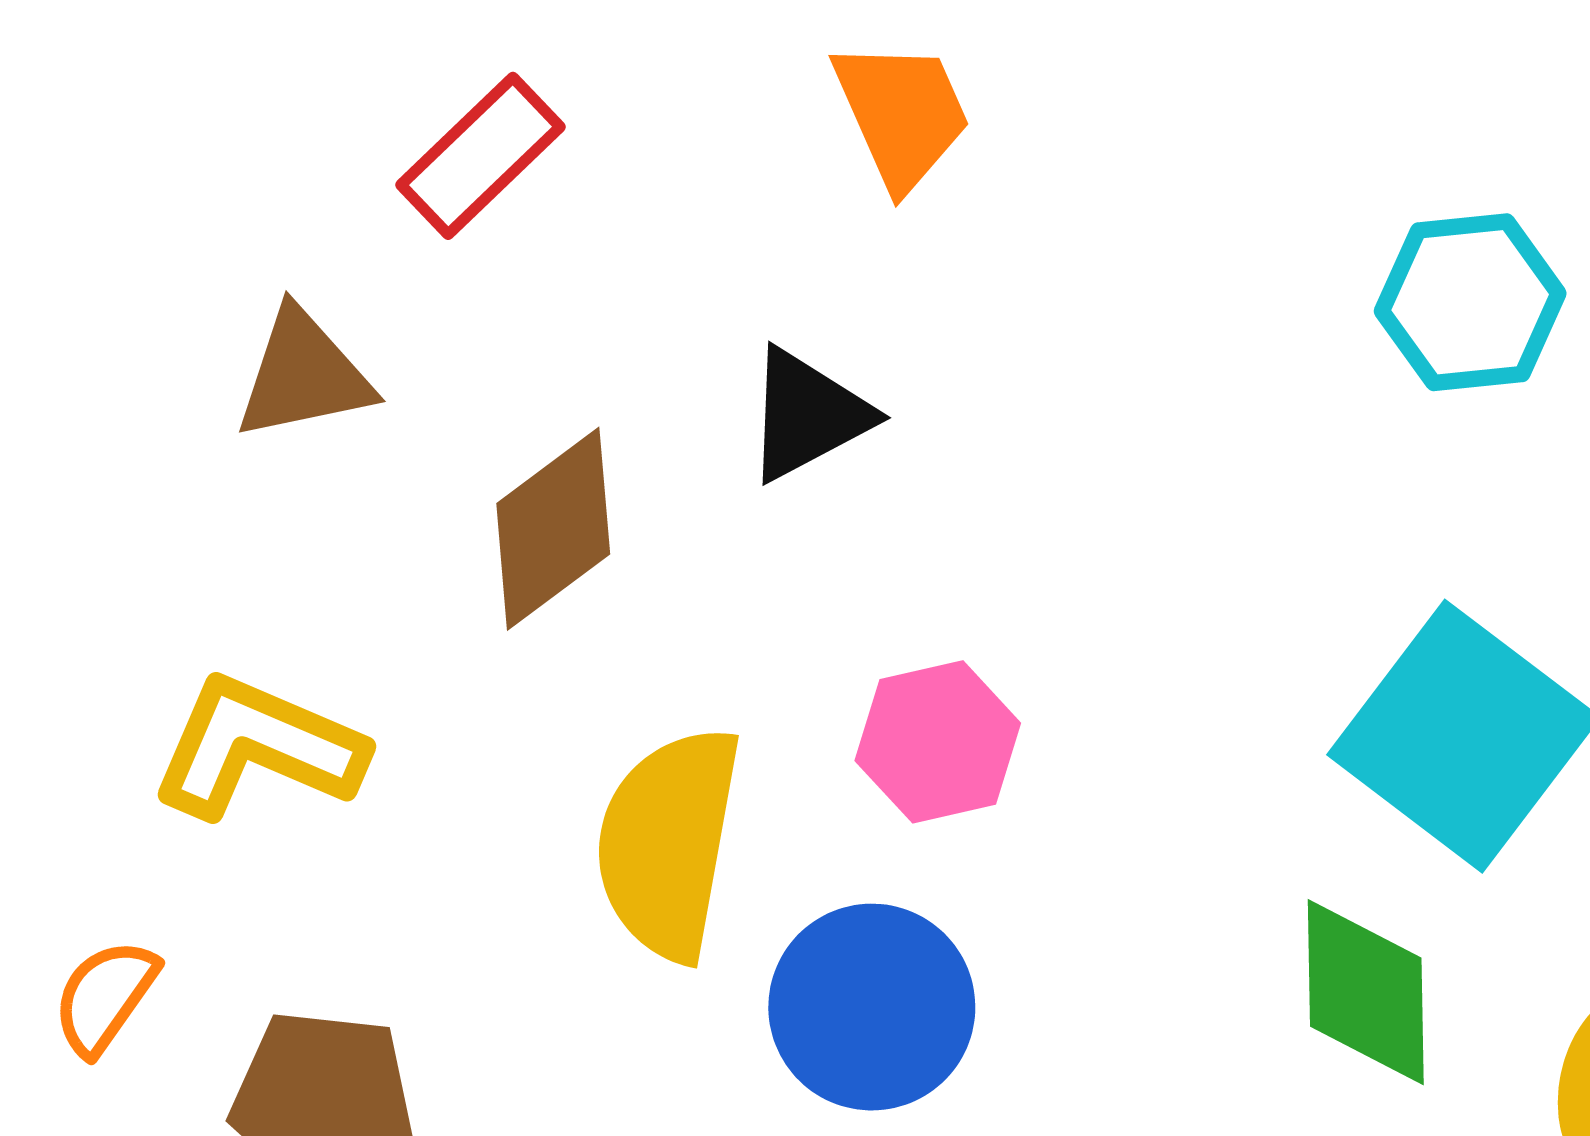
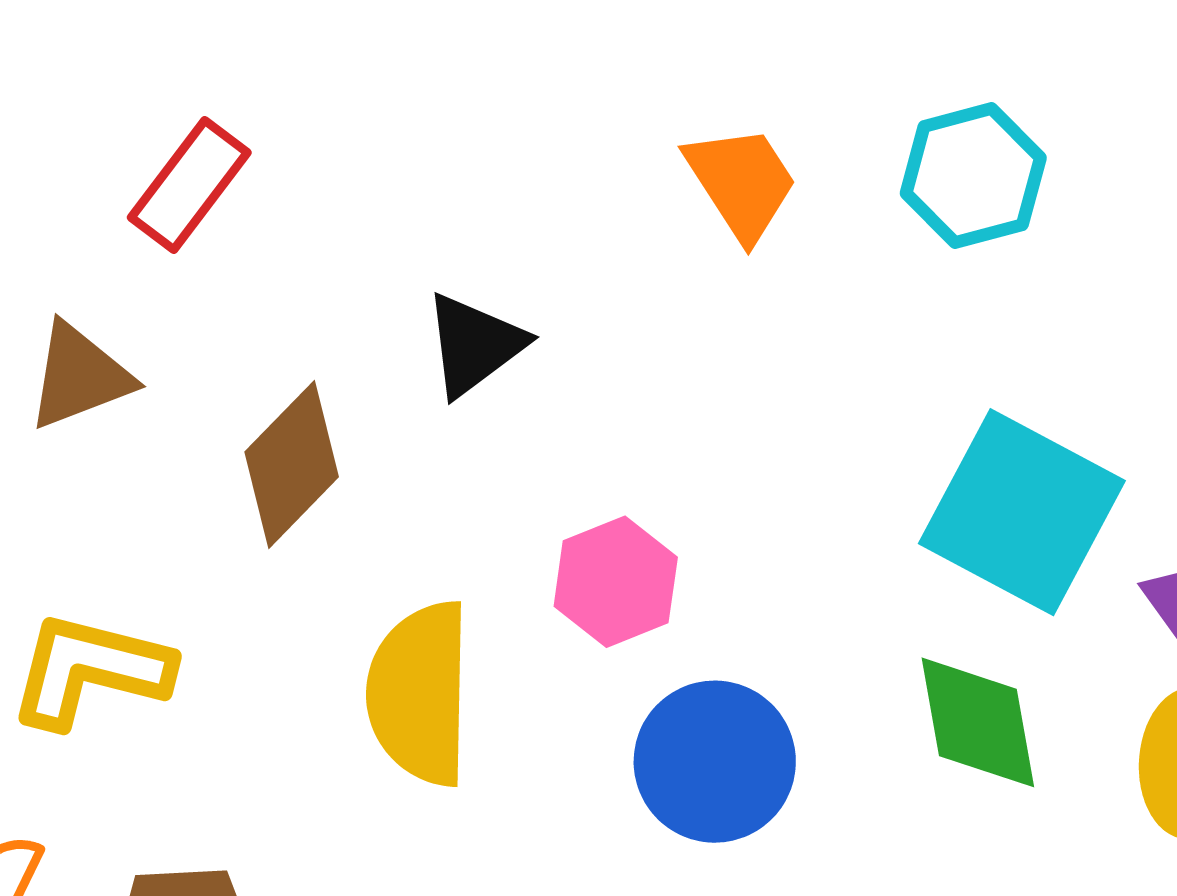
orange trapezoid: (902, 114) -> (741, 182), moved
blue circle: (872, 1007) -> (715, 762), moved

